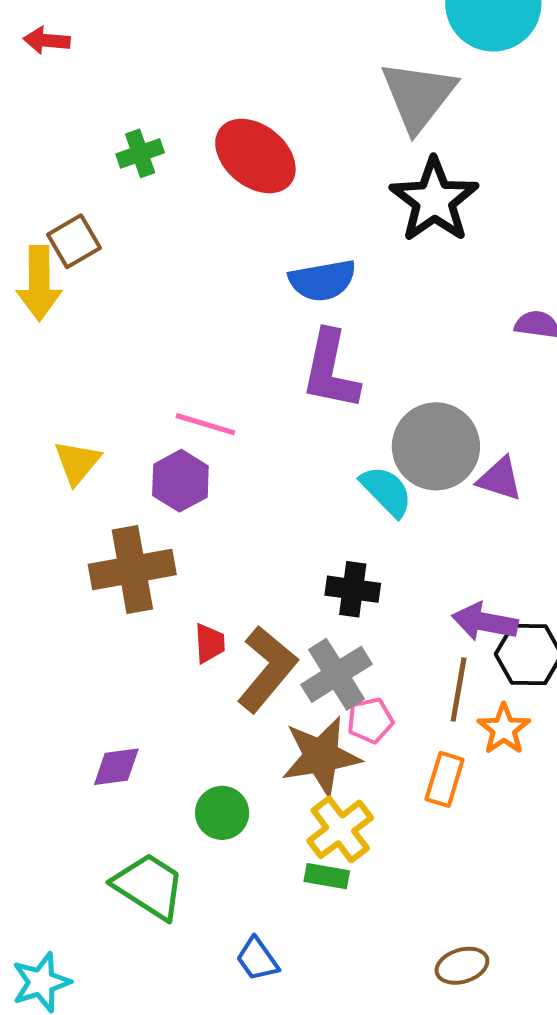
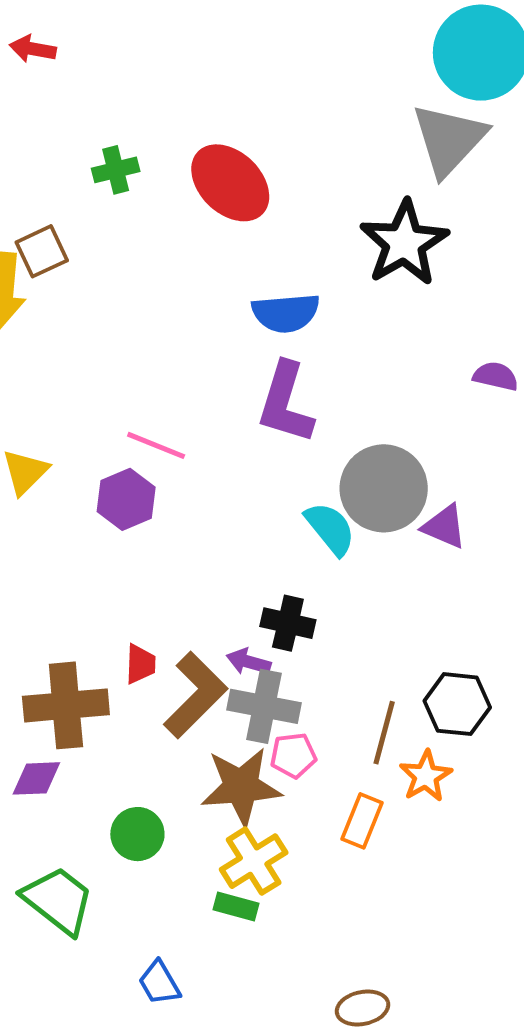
gray triangle: (418, 96) -> (449, 139), moved
brown cross: (132, 569) -> (66, 705), moved
purple arrow: (485, 622) -> (249, 662), moved, size x0.7
gray cross: (336, 674) -> (264, 706), turned 38

